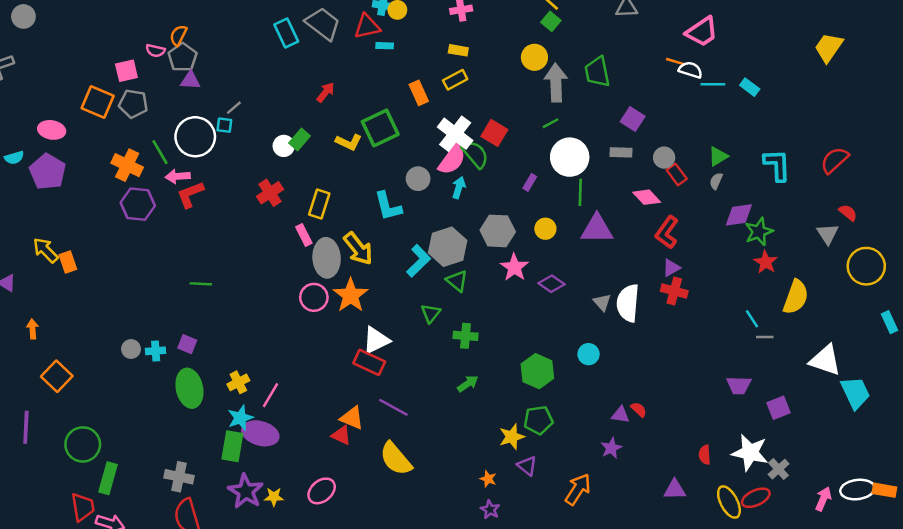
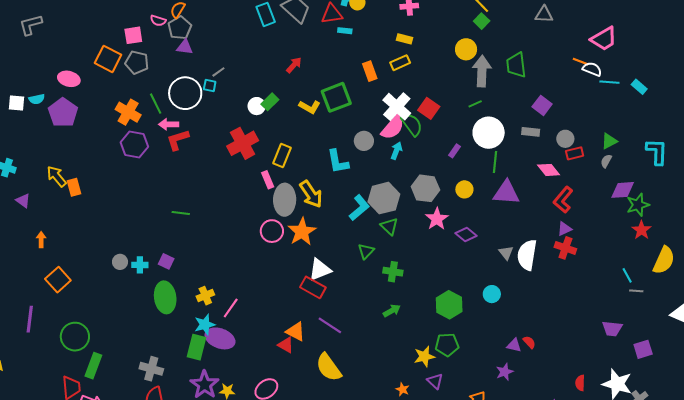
red rectangle: (677, 174) -> (575, 153), turned -72
red cross: (270, 193) -> (243, 143), size x1.4

